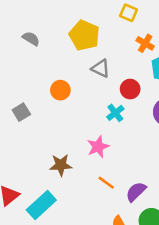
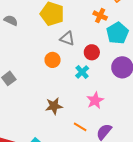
orange circle: (60, 90) -> (53, 60), moved
pink star: (98, 147) -> (95, 100), moved
brown star: (61, 165) -> (54, 106), moved

